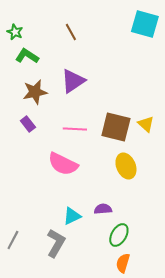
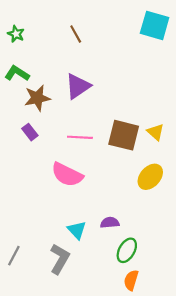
green L-shape: (27, 56) -> (17, 73), moved
yellow ellipse: (126, 166) -> (150, 177), moved, turned 65
cyan triangle: (72, 216) -> (77, 230), turned -48

